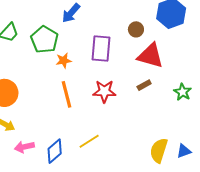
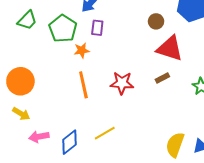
purple rectangle: (101, 48) -> (97, 28), moved, size x0.6

